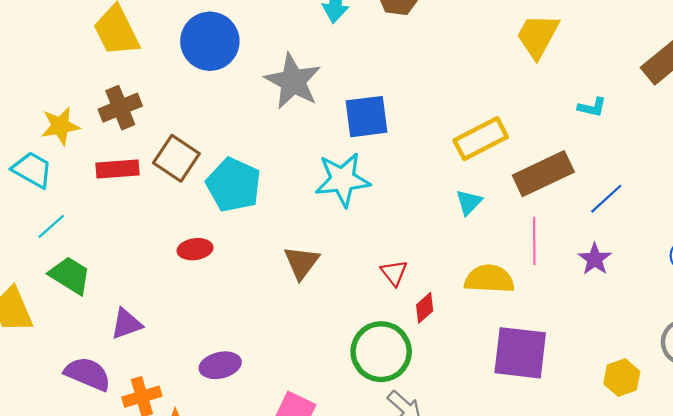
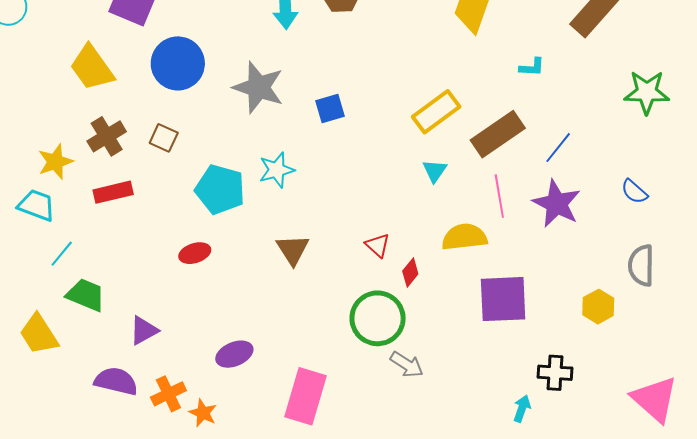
blue square: (367, 117) -> (330, 108), size x0.7
brown square: (176, 158) -> (164, 138), moved, size x0.7
cyan star: (343, 180) -> (277, 170), moved, size x0.7
purple star: (595, 259) -> (557, 204), size x1.6

